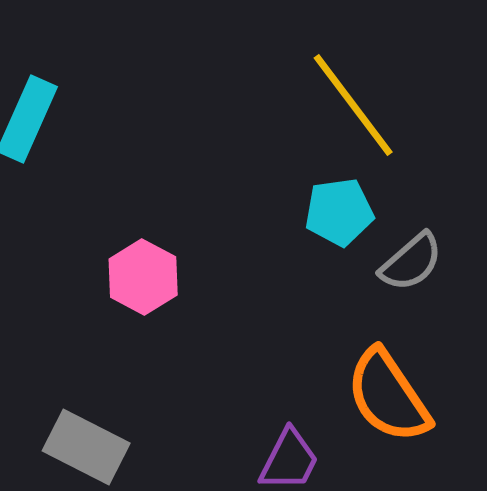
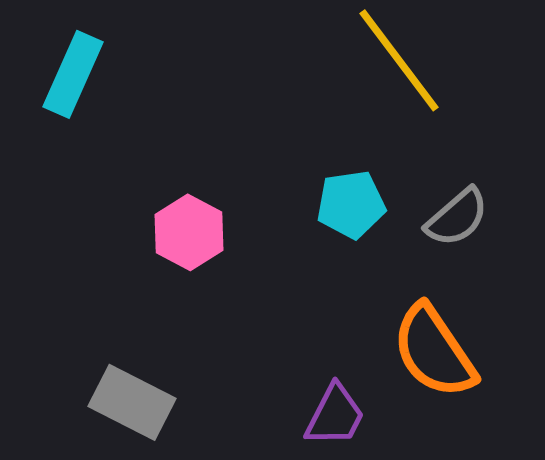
cyan pentagon: (339, 212) -> (351, 204), moved

